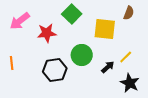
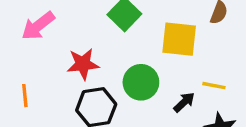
red star: (47, 33) -> (83, 64), moved
yellow line: (126, 57) -> (214, 86), turned 56

